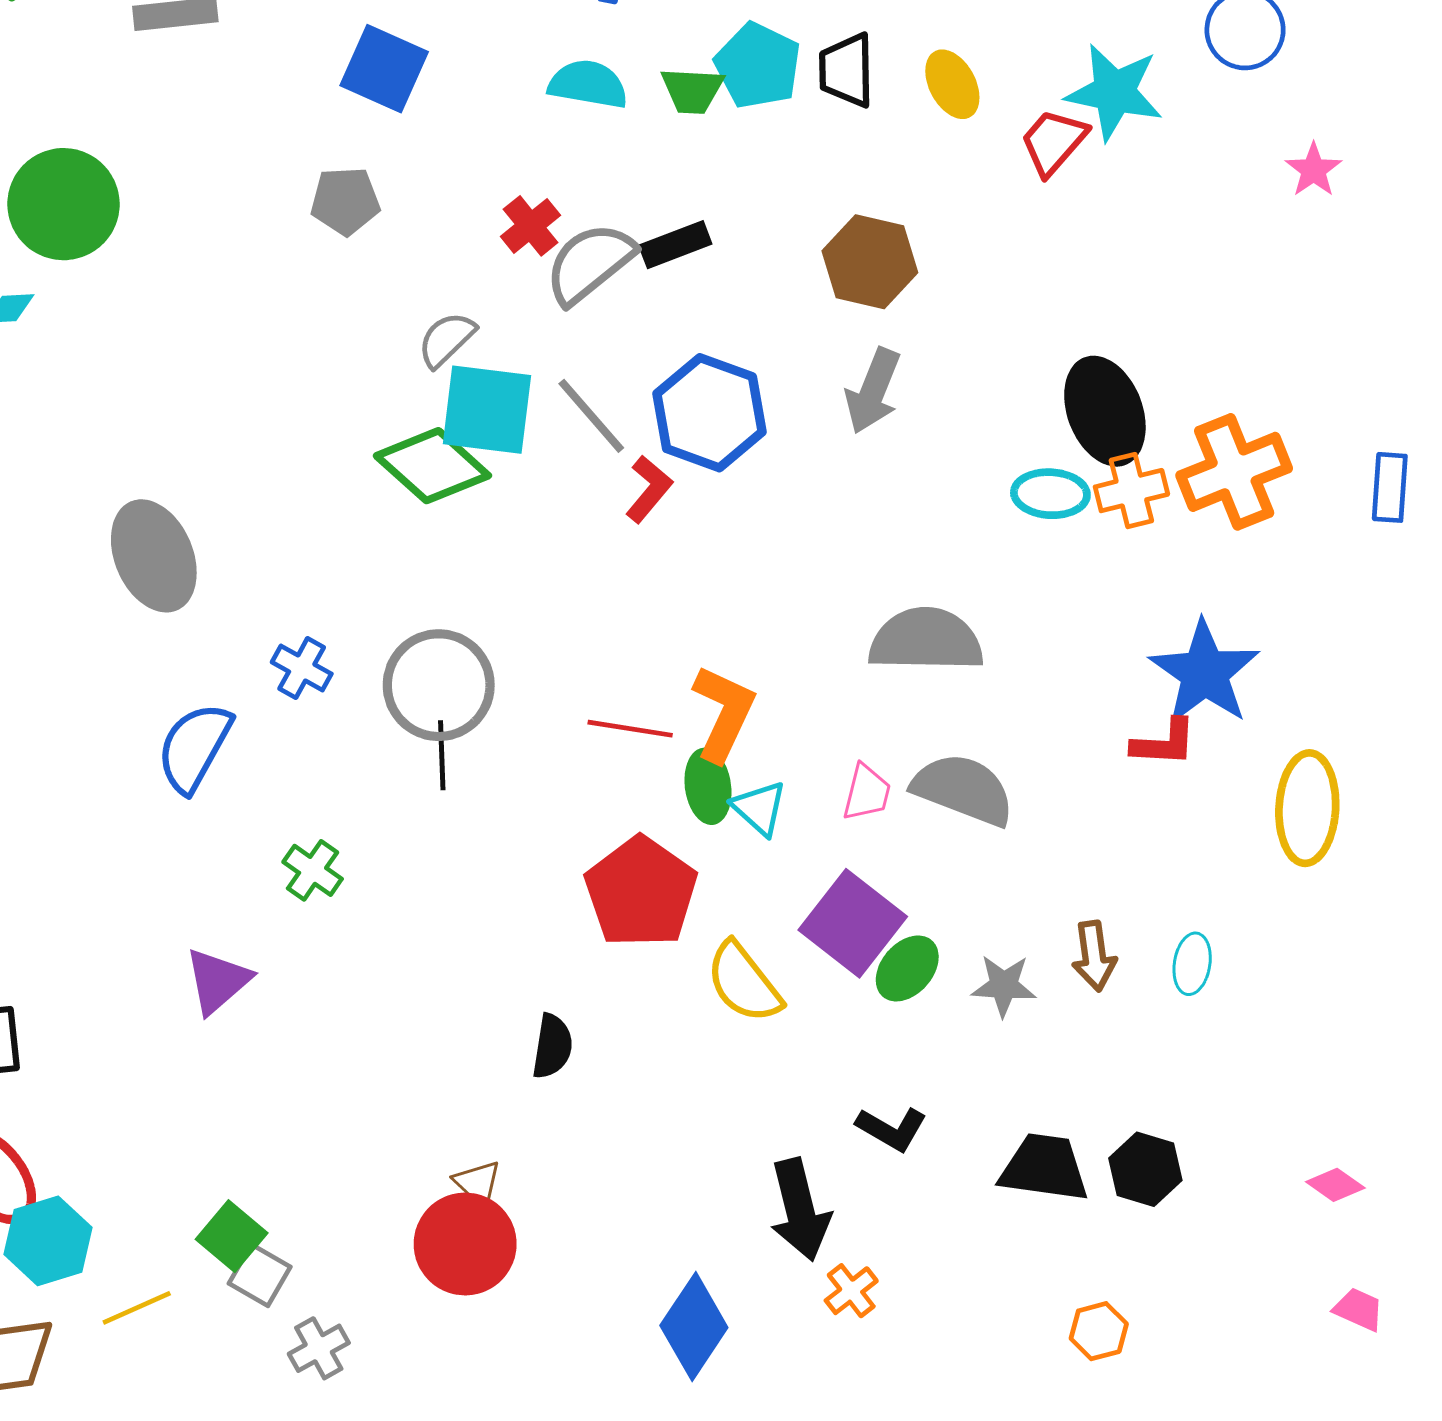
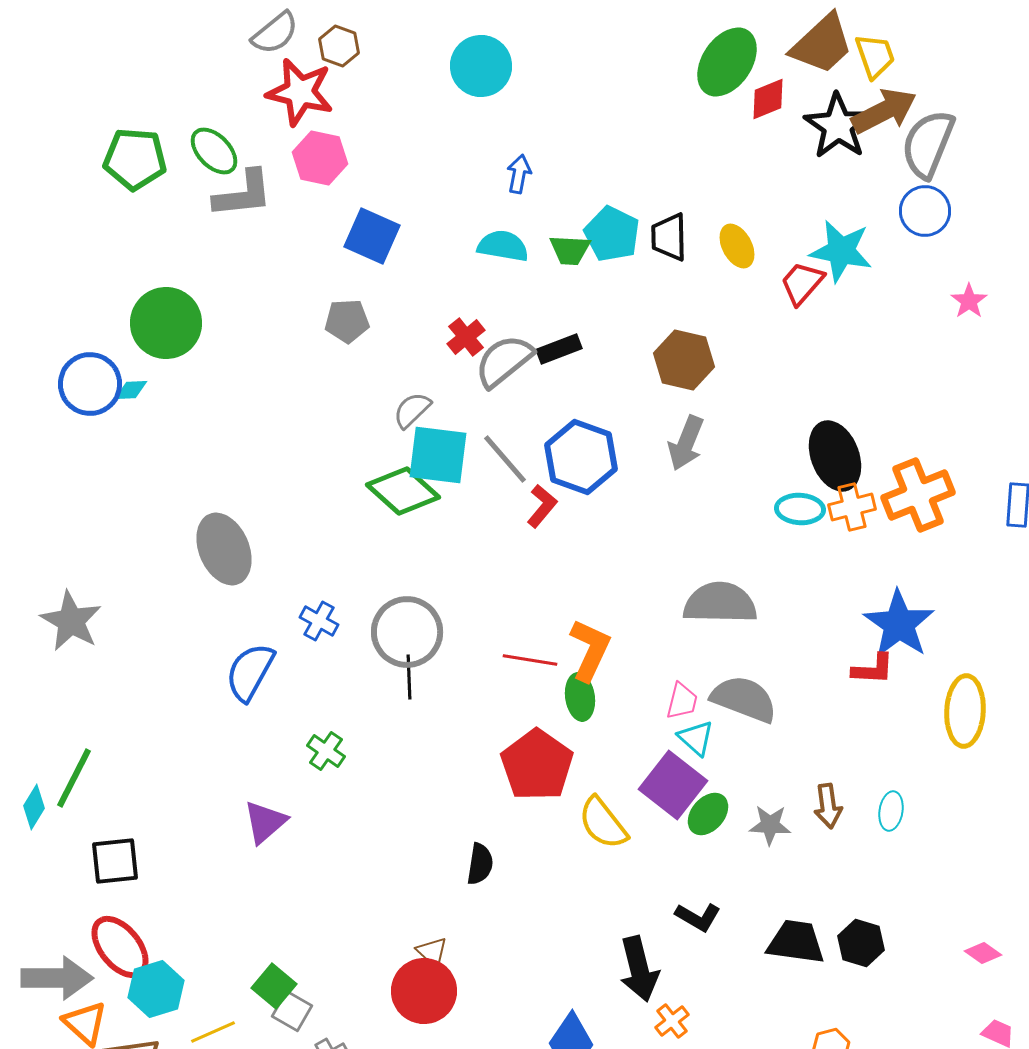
cyan triangle: (759, 808) -> (696, 738), moved

